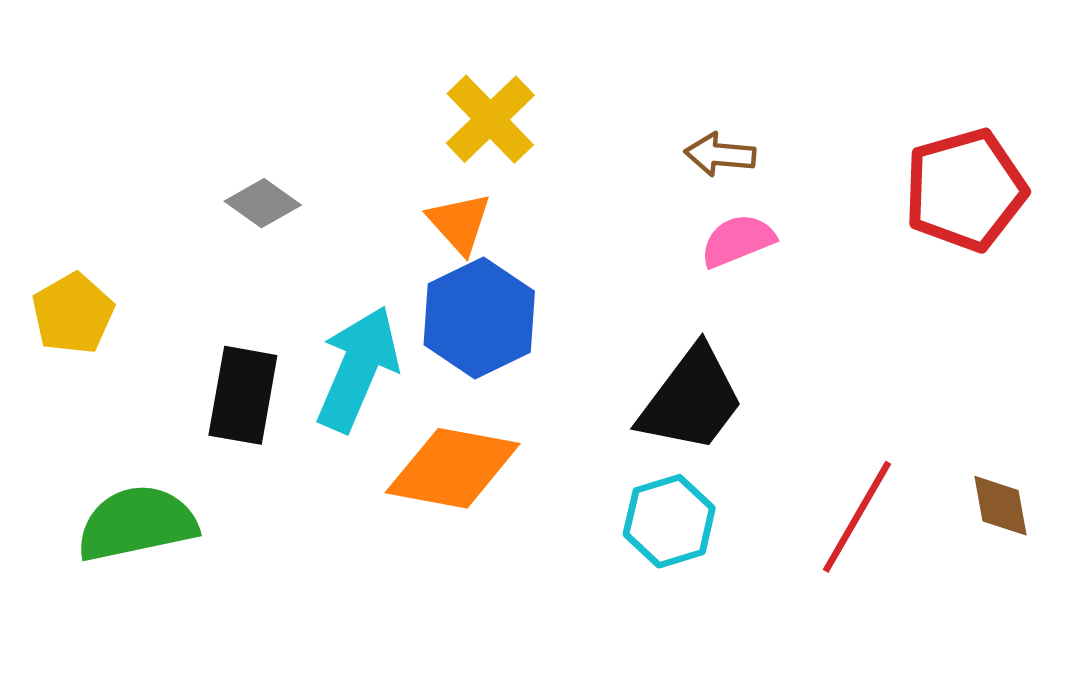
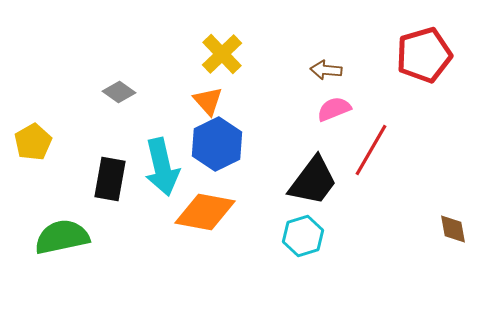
red pentagon: (965, 190) -> (424, 55), moved
cyan arrow: (358, 369) -> (162, 167), turned 144
red line: (857, 517) -> (371, 150), moved

